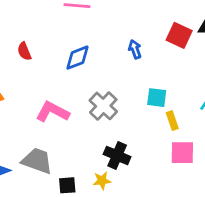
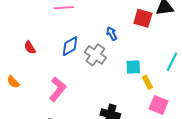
gray cross: (103, 106) -> (95, 55), moved
pink L-shape: (53, 112) -> (58, 89), turned 110
pink square: (182, 153) -> (159, 105), turned 30

